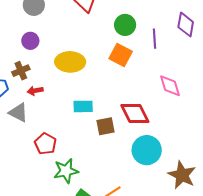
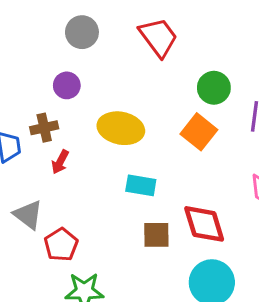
red arrow: (35, 91) -> (60, 162), turned -63
cyan rectangle: (83, 106) -> (141, 185), moved
gray triangle: (18, 113) -> (28, 215), moved

